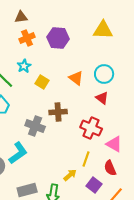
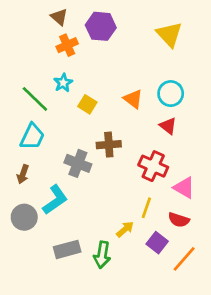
brown triangle: (21, 17) -> (59, 17), turned 48
yellow triangle: (103, 30) -> (169, 34), turned 45
purple hexagon: (58, 38) -> (101, 26), moved
red semicircle: (110, 168) -> (179, 220), turned -49

